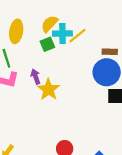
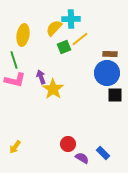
cyan cross: (62, 33) -> (71, 19), moved
green square: (47, 44) -> (64, 47), moved

